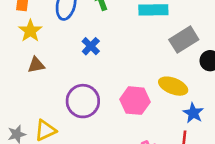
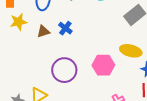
yellow star: (30, 31) -> (19, 22), turned 30
brown triangle: (36, 65) -> (43, 32), moved

